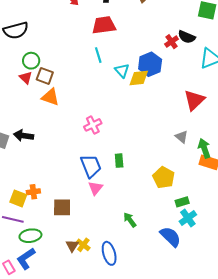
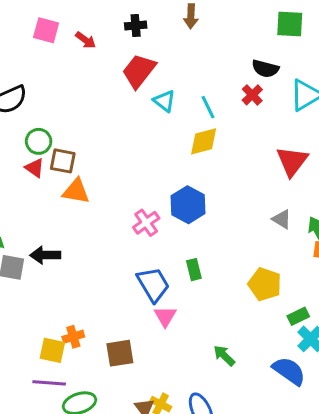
red trapezoid: (104, 25) -> (139, 71), turned -35
red cross: (172, 42) -> (252, 95), moved
cyan line: (98, 55) -> (208, 107), moved
blue hexagon: (150, 64) -> (188, 205), moved
cyan triangle: (122, 71) -> (164, 101), moved

